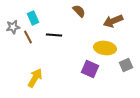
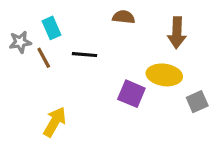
brown semicircle: (79, 11) -> (124, 17), turned -40
brown arrow: (113, 21) -> (177, 33), turned -66
purple square: (90, 69) -> (131, 94), moved

